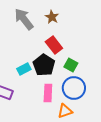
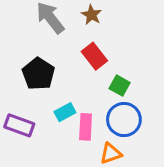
black pentagon: (44, 65) -> (38, 74), moved
cyan rectangle: (24, 69) -> (65, 112), moved

